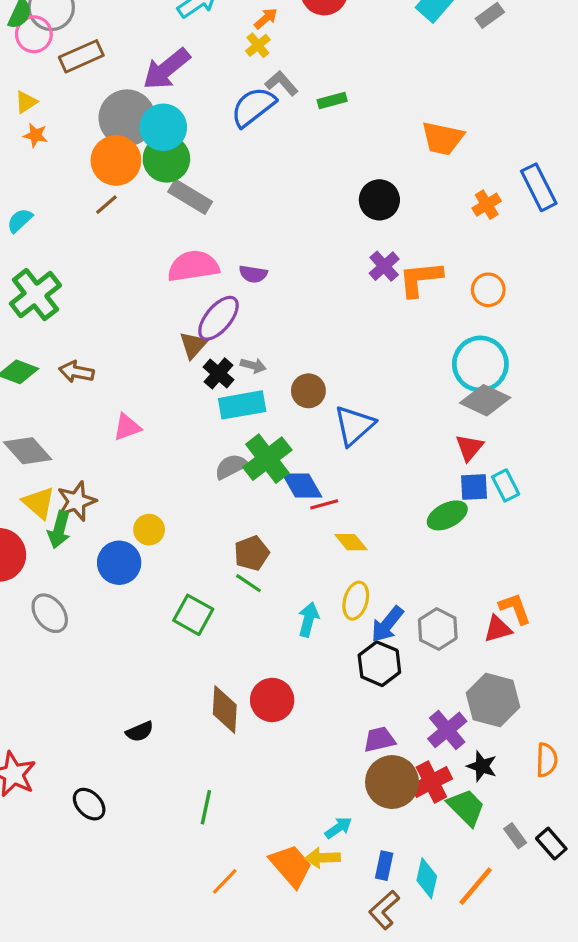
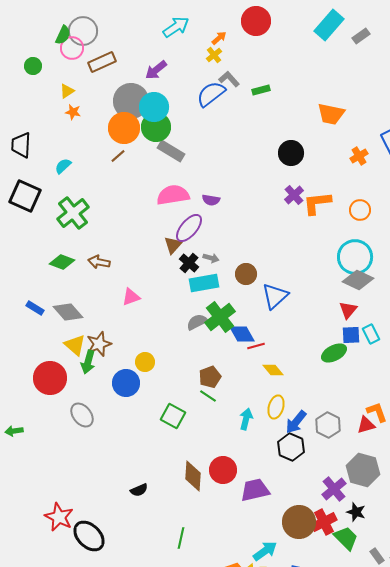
purple arrow: (166, 69) -> (156, 70), size x0.7
purple trapezoid: (379, 739) -> (255, 490), moved, size x1.4
black ellipse: (89, 804) -> (89, 536), moved, size x1.5
cyan arrow: (338, 828) -> (265, 551), size x1.4

